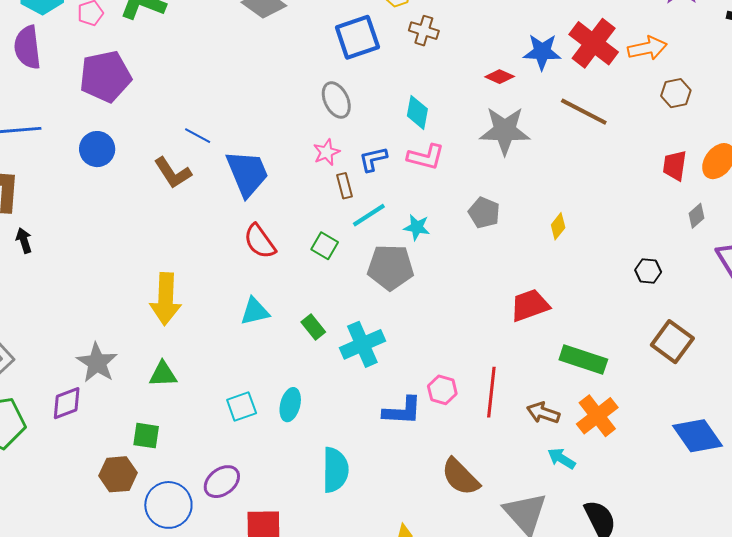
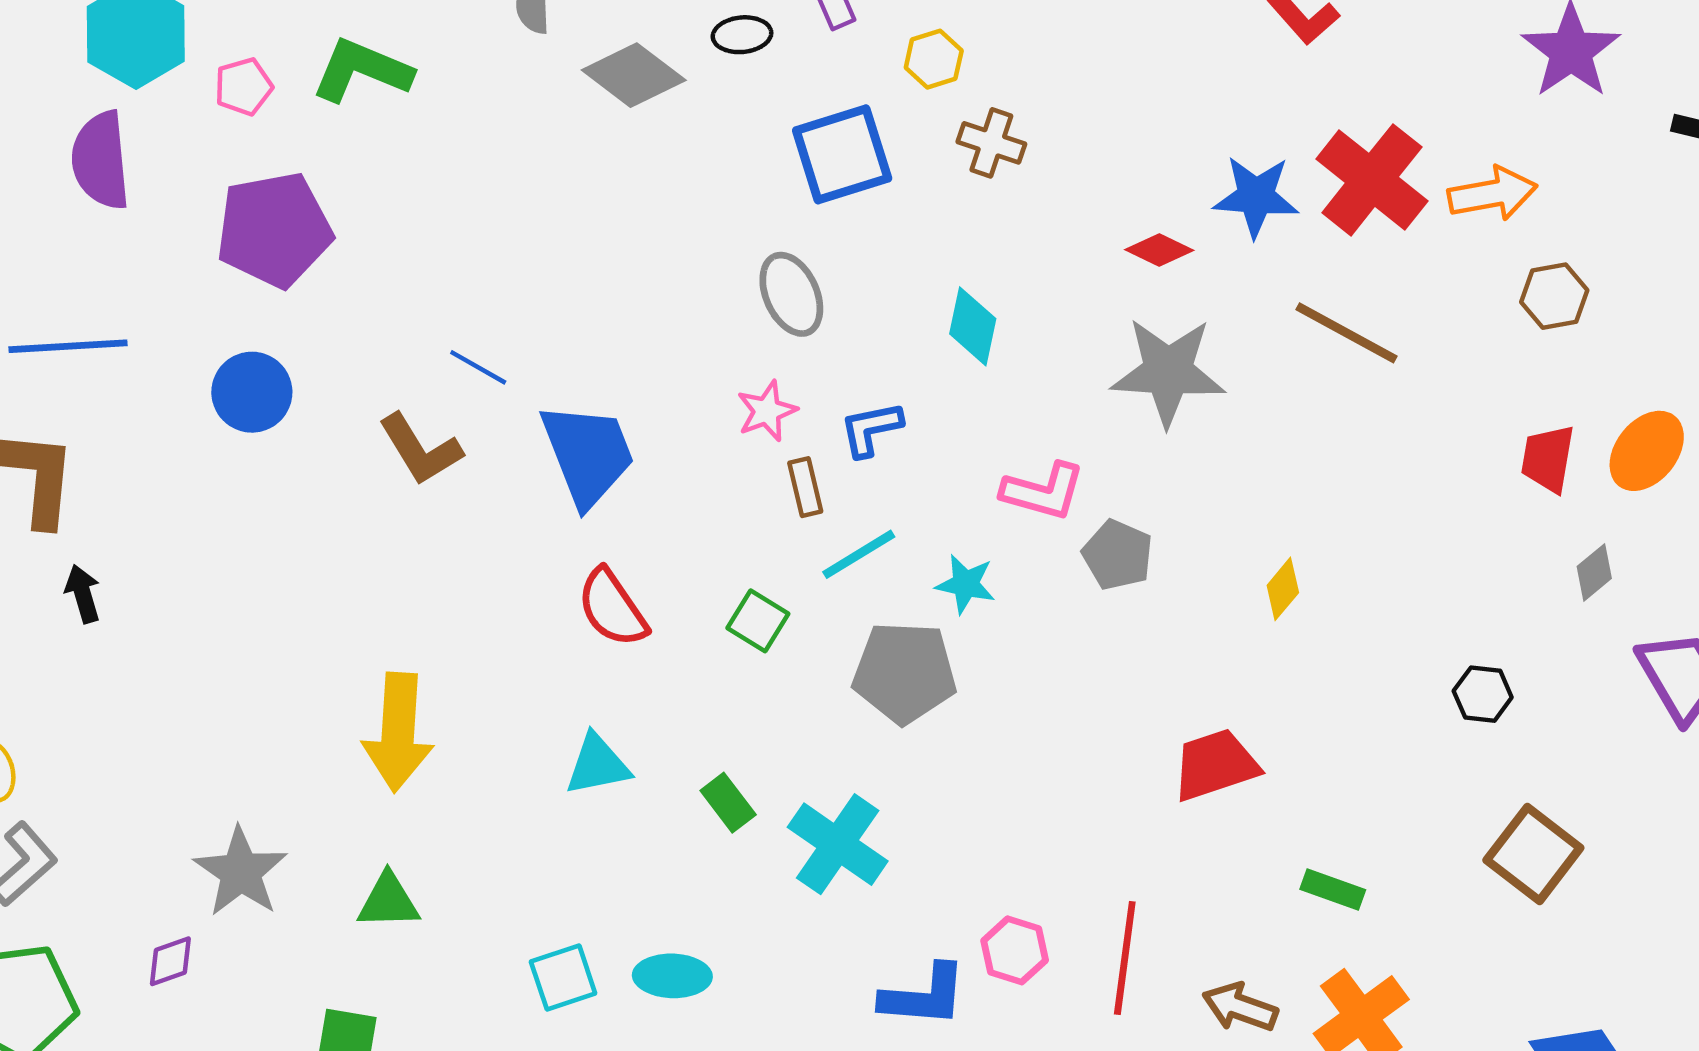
pink L-shape: (426, 157) -> (1043, 491), moved
cyan cross: (362, 344) -> (838, 844), turned -33
green rectangle: (583, 360) -> (1333, 889), size x0.6
purple diamond: (67, 403) -> (170, 961), size x0.7
cyan ellipse: (290, 405) -> (672, 976), turned 76

